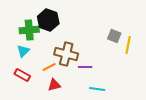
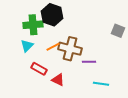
orange line: (49, 67) -> (53, 47), moved
red rectangle: (22, 75) -> (39, 69), moved
red triangle: (54, 85) -> (58, 80), turned 40

